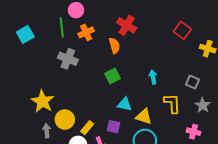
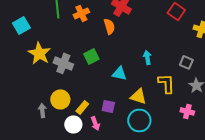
cyan square: (25, 34) -> (21, 25), moved
gray cross: (68, 59) -> (63, 63), moved
green square: (112, 76) -> (91, 56), moved
yellow star: (43, 101) -> (39, 53), moved
cyan triangle: (125, 104) -> (119, 73), moved

